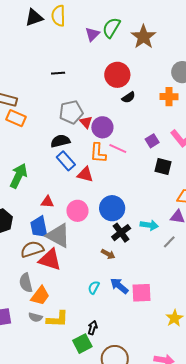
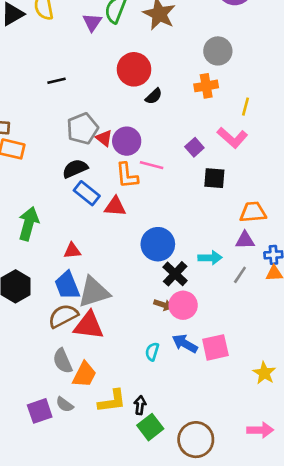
pink circle: (77, 211) -> (183, 305), moved
gray triangle: (58, 235) -> (94, 292), turned -36
gray semicircle: (35, 317) -> (65, 405), moved, turned 32
black arrow: (93, 328) -> (140, 405), moved

